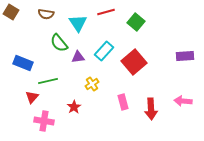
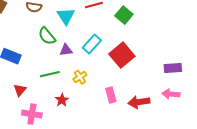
purple rectangle: (185, 56) -> (173, 68), moved
green line: (48, 81) -> (50, 74), moved
red arrow: (151, 109) -> (139, 102), turned 85

